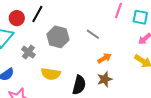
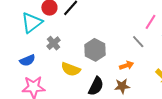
gray line: (93, 34) -> (138, 42), moved
gray hexagon: (58, 37) -> (95, 50), moved

